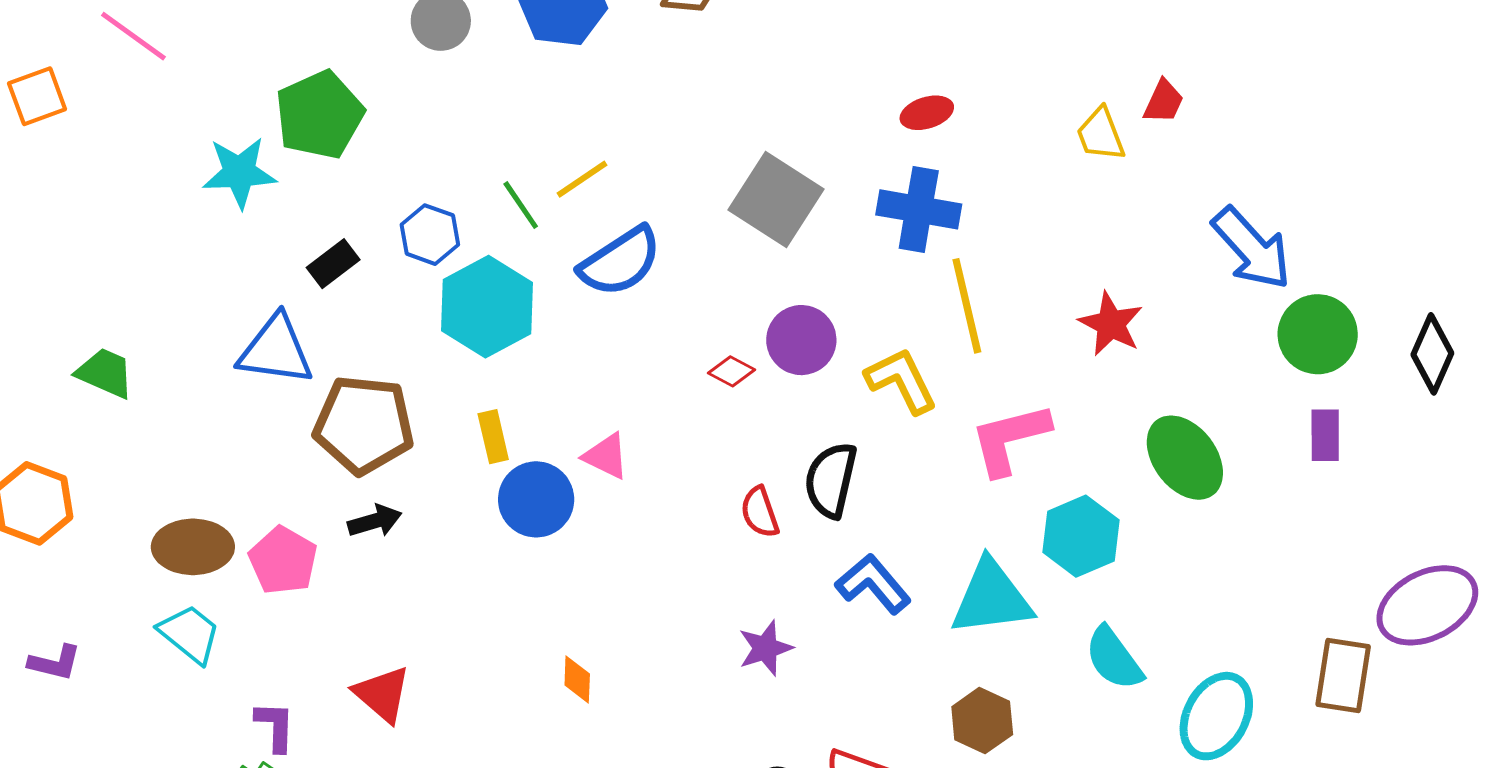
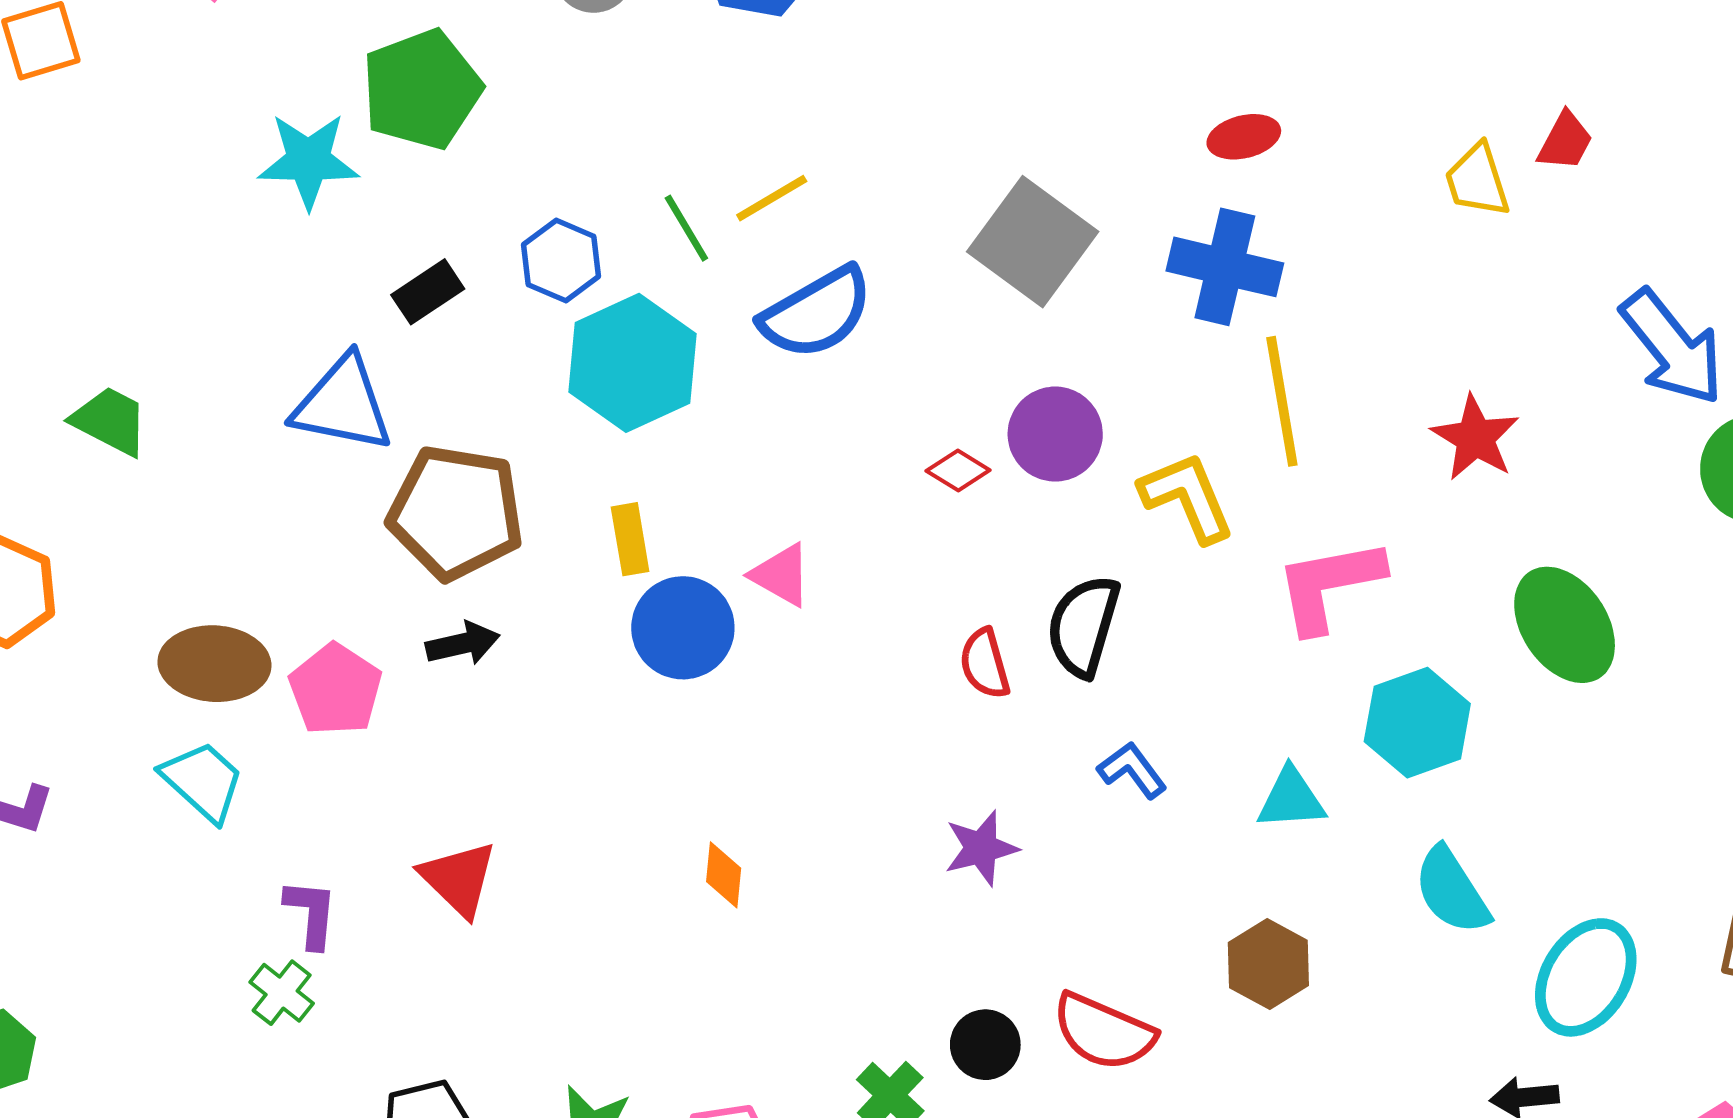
blue L-shape: (873, 584) -> (1132, 770), size x0.7
cyan triangle: (991, 598) -> (1291, 799), size x0.6

